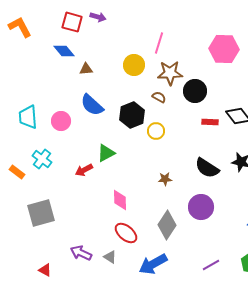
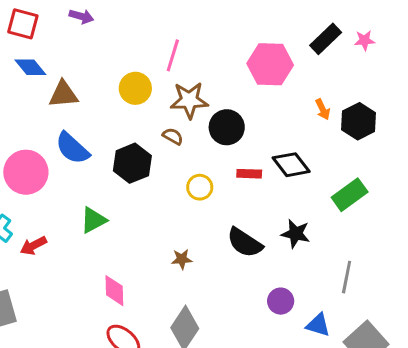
red square: (72, 22) -> (23, 24), moved
brown triangle: (86, 69) -> (63, 94), size x1.5
pink circle: (61, 121) -> (26, 172), size x1.5
yellow circle: (156, 131) -> (200, 187), moved
red arrow: (84, 170) -> (33, 246), moved
purple circle: (201, 207) -> (281, 301), moved, size x0.7

